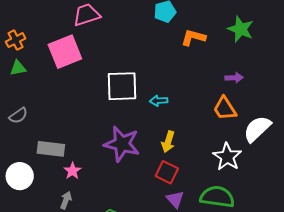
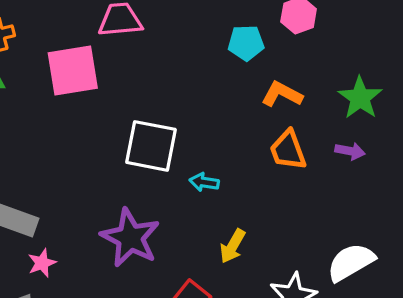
purple arrow: (234, 78) -> (350, 151), moved
orange trapezoid: (225, 109) -> (288, 150), moved
yellow arrow: (168, 142) -> (233, 246), moved

